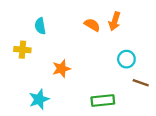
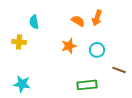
cyan circle: (126, 59) -> (97, 50), moved
orange star: (61, 69) -> (69, 46), moved
cyan star: (39, 99) -> (22, 84), moved, turned 30

